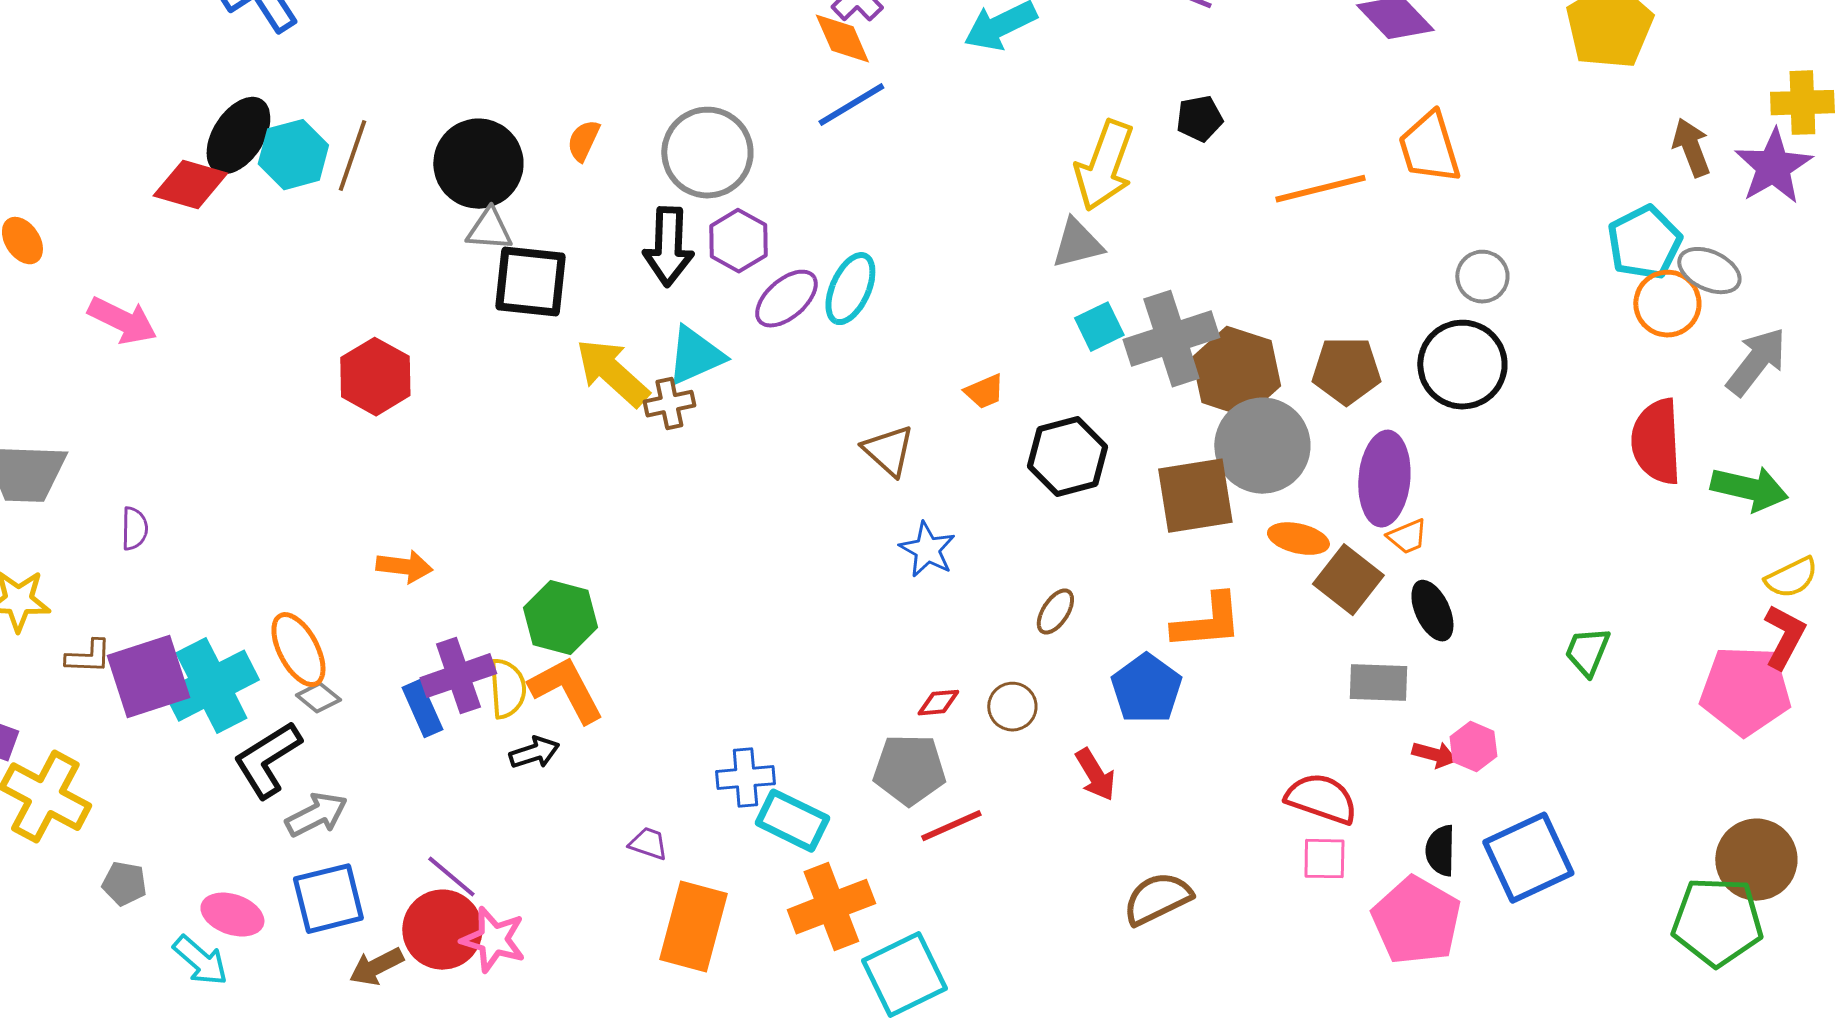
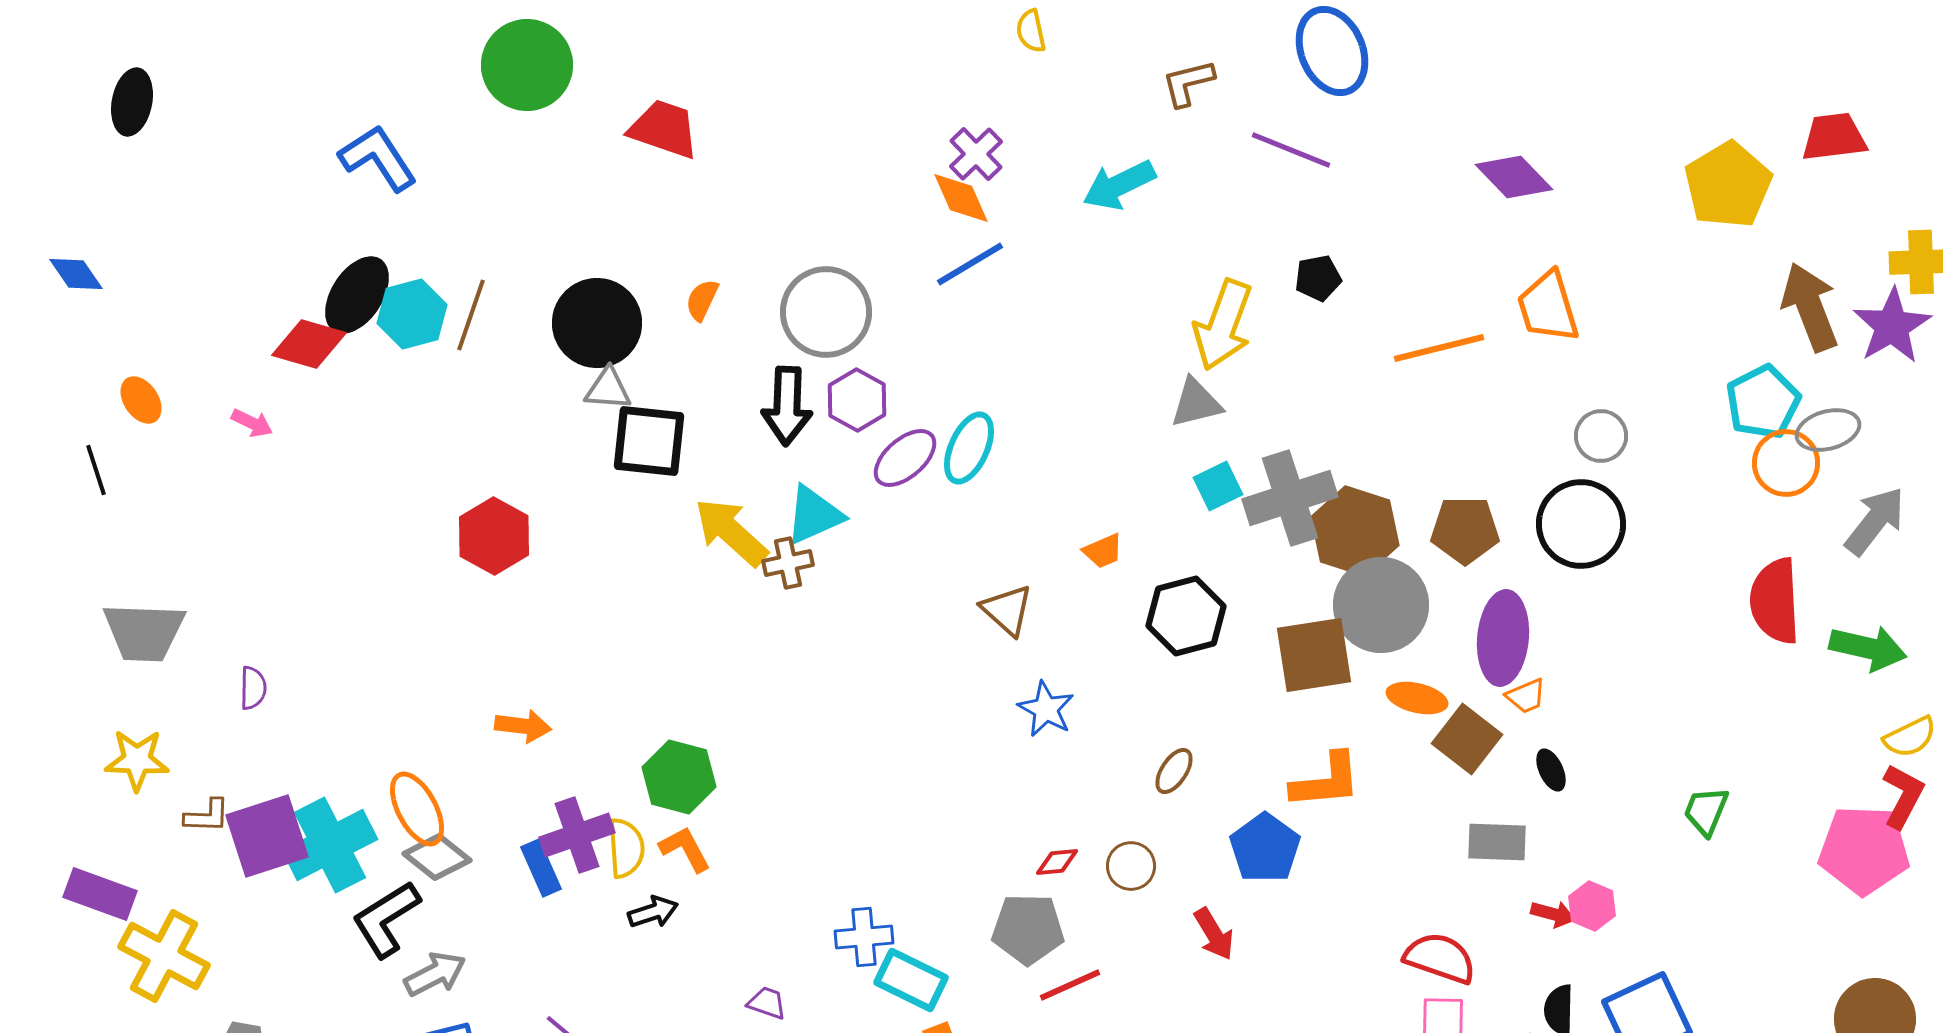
brown arrow: (1691, 148) -> (1810, 307), size x1.5
gray ellipse: (1709, 271) -> (1828, 430), turned -40
pink arrow: (122, 321) -> (252, 423), moved, size x0.6
black ellipse: (1432, 611) -> (1551, 770), size x0.7
orange L-shape: (566, 690) -> (685, 849), size x0.7
gray diamond: (318, 698) -> (437, 857), size x1.5

